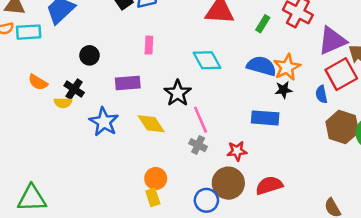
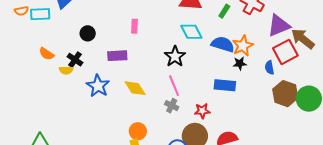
cyan diamond: (207, 60) -> (191, 32), moved
black star: (178, 93) -> (175, 56), moved

